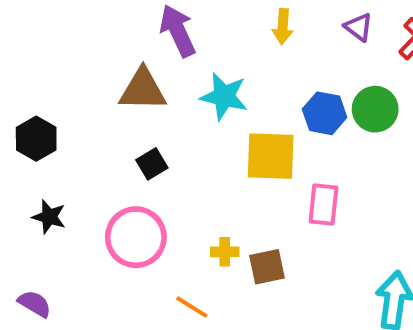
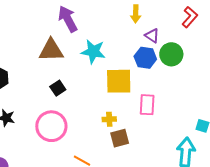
yellow arrow: (283, 26) -> (136, 14), moved
purple triangle: (358, 27) -> (152, 36), moved
yellow cross: (225, 252) -> (109, 119), moved

